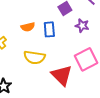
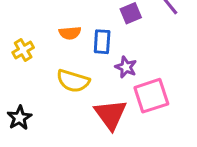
purple star: (82, 26) -> (126, 67), moved

